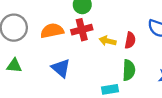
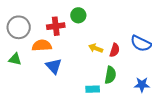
red cross: (82, 30) -> (56, 26), moved
orange semicircle: (52, 31) -> (42, 45), moved

